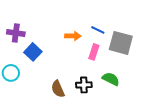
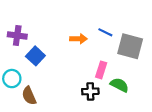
pink rectangle: (94, 52) -> (101, 70), moved
brown semicircle: (58, 89) -> (29, 96), moved

